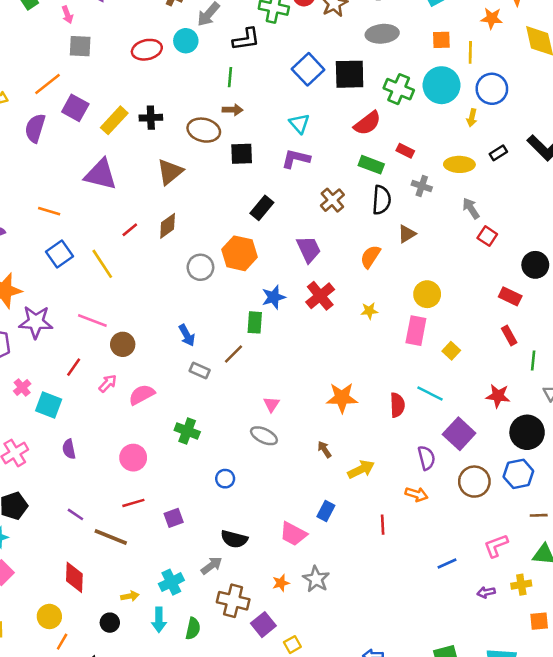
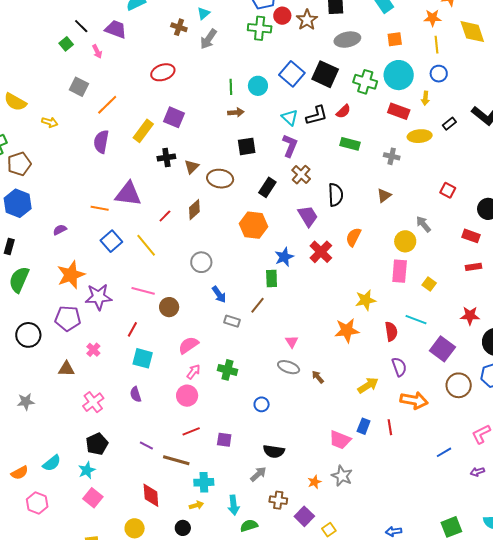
black L-shape: (246, 39) -> (317, 115), moved
cyan circle: (186, 41) -> (258, 86), moved
gray square: (80, 46) -> (79, 87), moved, turned 30
yellow line: (470, 52) -> (437, 45), moved
black square: (350, 74) -> (325, 74), turned 32
orange line: (48, 84) -> (107, 105), moved
blue circle: (492, 89) -> (439, 74), size x0.7
purple square: (75, 108) -> (174, 117), moved
black cross: (151, 118) -> (166, 157), moved
red semicircle: (367, 123) -> (343, 111), size x0.7
purple semicircle: (35, 128) -> (101, 142), moved
brown ellipse: (204, 130) -> (220, 179), moved
red rectangle: (405, 151) -> (399, 111), moved, size x1.5
purple L-shape: (296, 159) -> (290, 146), turned 105
brown triangle: (170, 172) -> (192, 167), size x0.7
purple triangle: (101, 174) -> (128, 194), moved
brown cross: (332, 200) -> (301, 175), moved
black semicircle: (381, 200) -> (336, 195), moved
gray arrow: (471, 208) -> (423, 224), moved
orange semicircle: (370, 257) -> (353, 237), moved
gray circle: (200, 267) -> (201, 262), moved
yellow star: (369, 311) -> (366, 300), moved, size x1.5
red rectangle: (509, 335) -> (474, 267), turned -63
pink arrow: (108, 383) -> (193, 372), moved
cyan square: (49, 405) -> (143, 358), moved
brown arrow: (324, 449) -> (318, 377), moved
purple semicircle: (426, 458) -> (399, 367), moved
orange arrow: (417, 494) -> (414, 400), size x1.5
blue rectangle: (326, 511) -> (364, 426), moved
purple square: (174, 518) -> (224, 440), turned 35
pink trapezoid: (293, 534) -> (340, 440), moved
cyan cross: (171, 582) -> (204, 482), moved, turned 30
brown cross: (233, 601) -> (278, 500), size x0.7
cyan arrow: (159, 620) -> (234, 505), moved
green semicircle: (193, 629) -> (249, 526), turned -114

